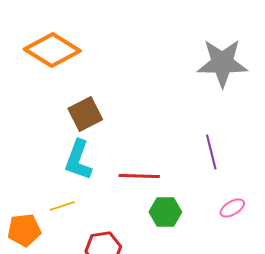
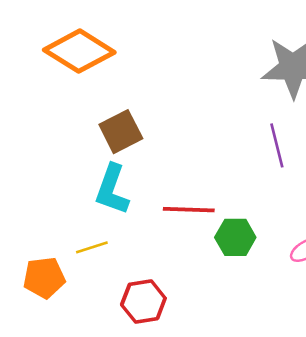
purple line: (211, 152) -> (277, 145), moved
green hexagon: (165, 212) -> (235, 237), moved

